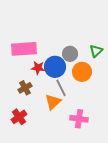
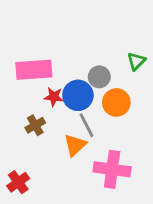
green triangle: (96, 51) -> (136, 61), moved
red cross: (19, 117) -> (18, 182), moved
pink cross: (79, 119) -> (112, 169), size x1.4

